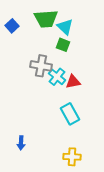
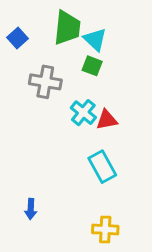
green trapezoid: (46, 19) -> (67, 28), turned -80
gray cross: (41, 66) -> (45, 82), moved

